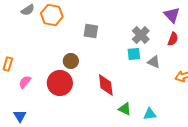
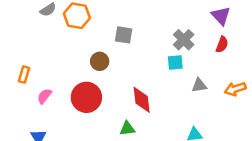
brown circle: (71, 61) -> (100, 61), moved
gray triangle: (154, 62) -> (199, 85), moved, turned -32
green triangle: (125, 109) -> (127, 129), moved, turned -32

